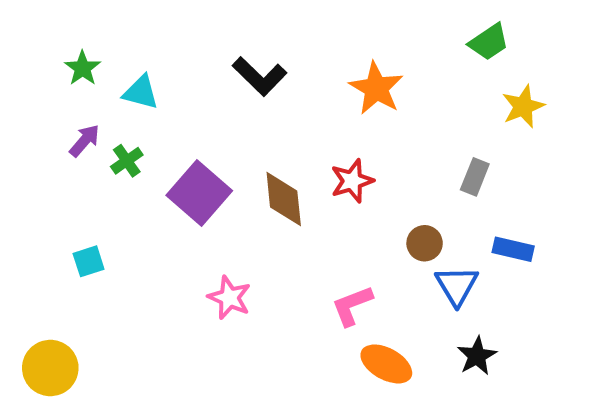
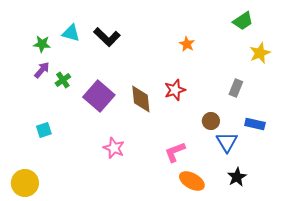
green star: (82, 68) -> (42, 44), moved, turned -30
black L-shape: (260, 76) -> (107, 37), moved
orange star: (376, 88) -> (187, 44), size x0.6
cyan triangle: (141, 92) -> (71, 33), moved

